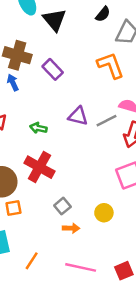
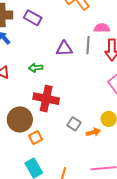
gray line: (107, 121) -> (88, 45), turned -42
orange arrow: (71, 228) -> (93, 132), moved

